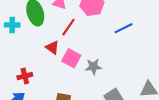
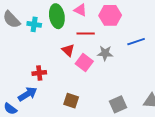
red line: (68, 27) -> (86, 34), turned 48
gray star: (93, 67) -> (105, 53), moved

